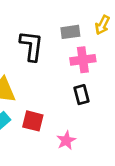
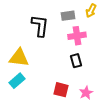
red square: (33, 121) -> (61, 90), moved
pink star: (66, 140) -> (86, 93), moved

